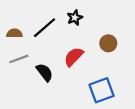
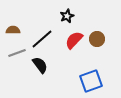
black line: (45, 28) -> (42, 39), moved
red semicircle: (74, 57) -> (74, 40), moved

